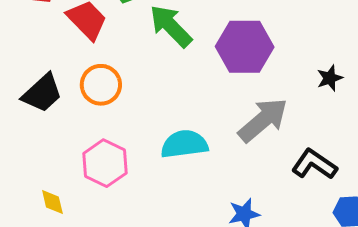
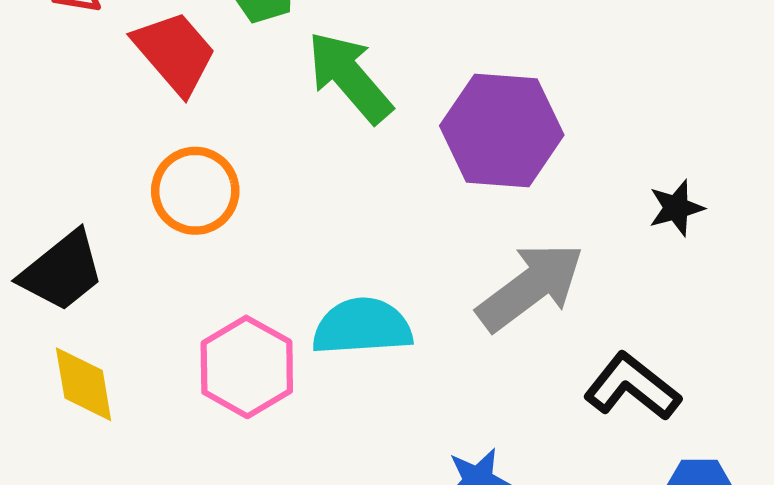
black trapezoid: (42, 93) -> (62, 271), moved
pink hexagon: (105, 163) -> (247, 367), moved
yellow diamond: (52, 202) -> (84, 384), moved, size x1.4

